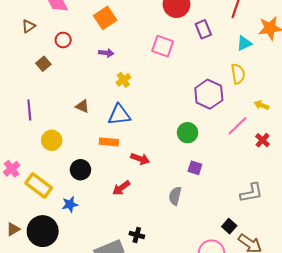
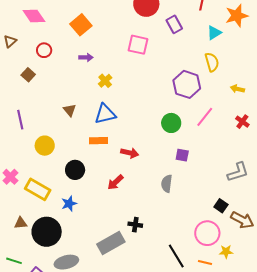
brown triangle: (82, 106) -> (70, 110), turned 32
pink line: (238, 126) -> (205, 117), moved
brown triangle: (13, 229) -> (21, 223), moved, turned 32

